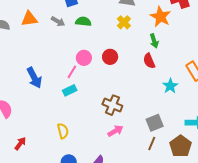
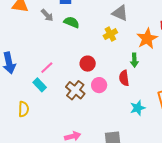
pink circle: (84, 58) -> (99, 85), moved
cyan rectangle: (70, 90) -> (40, 85), turned 56
brown cross: (112, 105) -> (75, 90), moved
yellow semicircle: (63, 131) -> (24, 109), moved

